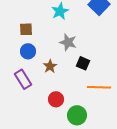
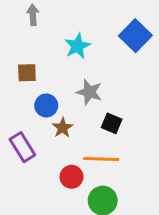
blue circle: (28, 51) -> (46, 105), moved
orange line: (99, 87) -> (101, 159), moved

